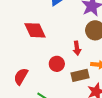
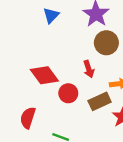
red diamond: (35, 30) -> (44, 75), moved

